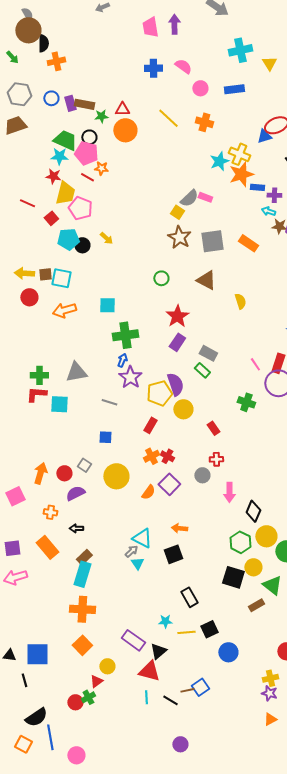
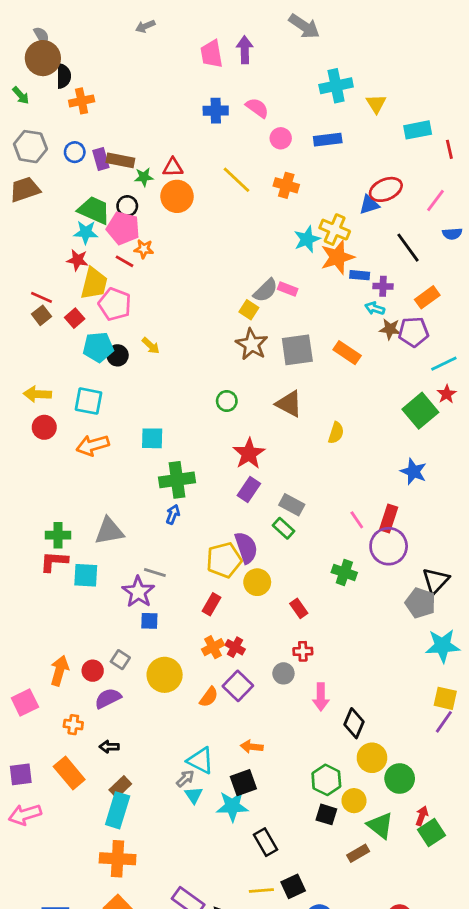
brown square: (45, 274) -> (41, 315), moved, turned -32
yellow semicircle: (240, 301) -> (336, 433), turned 35
purple star: (130, 377) -> (138, 592), moved
green hexagon: (240, 542) -> (326, 780), moved
black square: (233, 577) -> (326, 814), size x0.7
cyan star: (165, 621) -> (232, 806), moved, size x1.6

